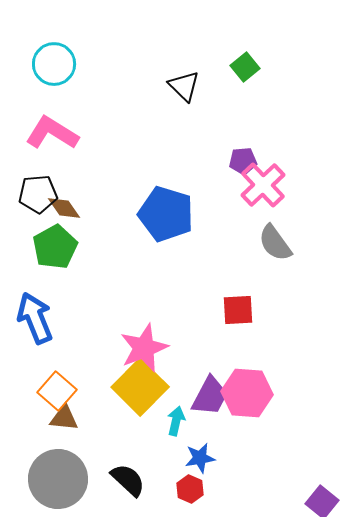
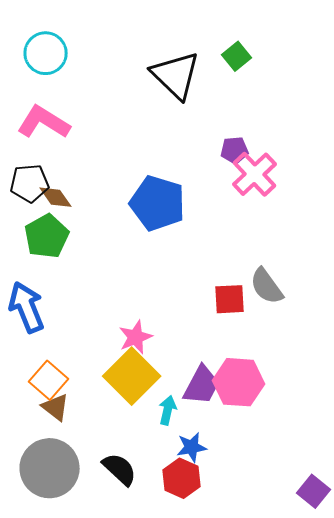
black triangle: (184, 86) -> (176, 75), size x1.6
gray semicircle: (275, 243) -> (267, 286), moved
pink star: (144, 348) -> (136, 337), size x0.7
brown triangle: (64, 418) -> (56, 407), turned 32
red hexagon: (190, 489) -> (182, 478), size x1.4

